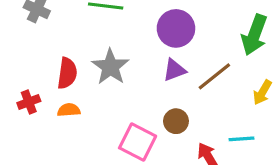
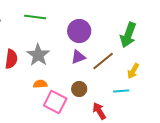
orange semicircle: (69, 110) -> (40, 84), moved
cyan line: (242, 139) -> (121, 91), moved

